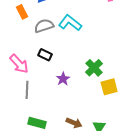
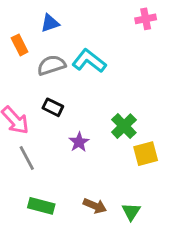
gray line: (27, 90) -> (27, 158), turned -30

